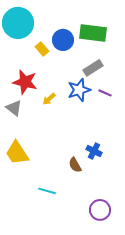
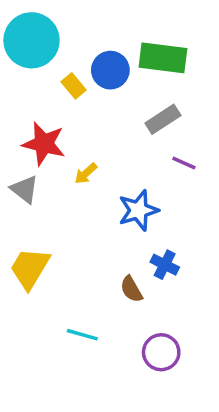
blue star: (79, 90) -> (138, 210), moved
yellow trapezoid: (17, 153) -> (30, 268), turned 64
purple circle: (100, 210) -> (161, 352), moved

